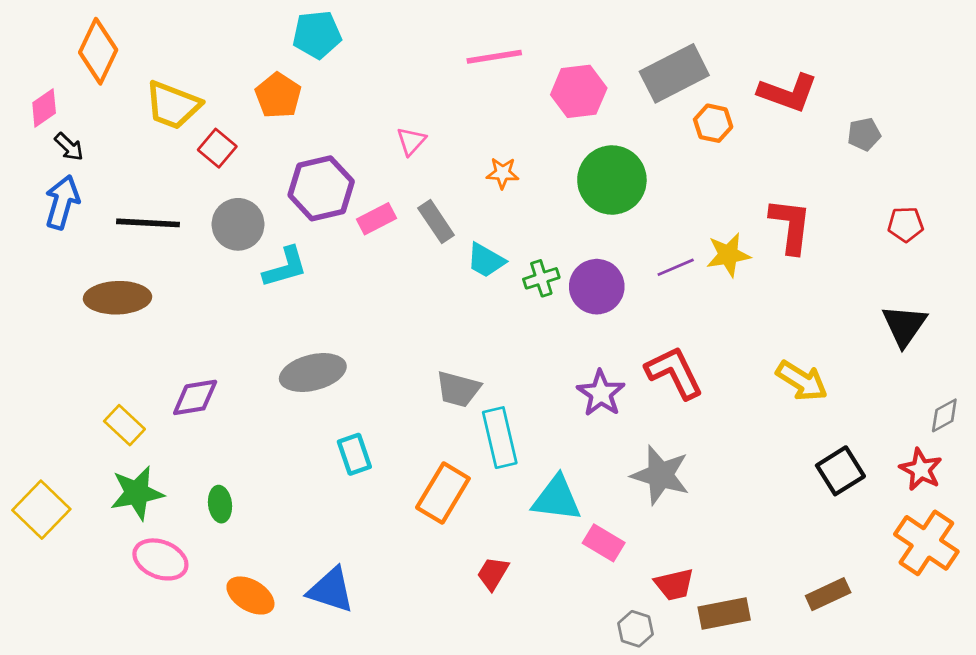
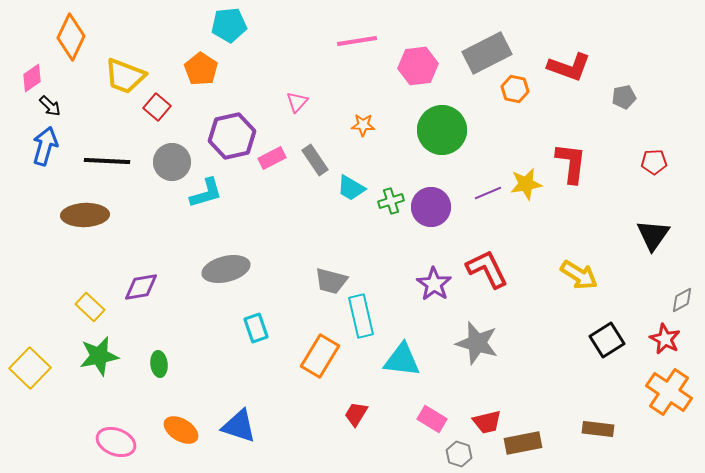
pink rectangle: (604, 543) -> (432, 419), moved
pink ellipse: (160, 559) -> (116, 442), moved
brown rectangle: (828, 594) -> (598, 429), turned 32

